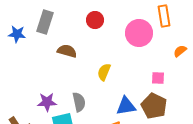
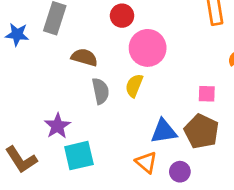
pink circle: (139, 33) -> (148, 48), moved
purple star: (47, 102) -> (57, 126), turned -30
gray semicircle: (79, 102) -> (101, 91), moved

